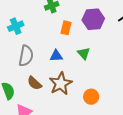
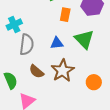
cyan cross: (16, 26) -> (14, 25), moved
green triangle: (84, 53) -> (84, 39), size x1.5

